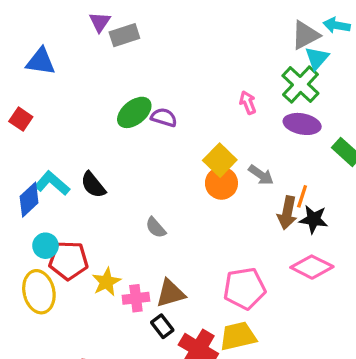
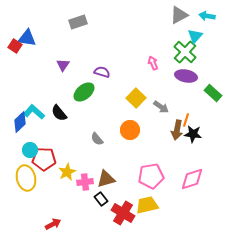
purple triangle: (100, 22) -> (63, 65), moved
gray triangle: (305, 35) -> (179, 15), moved
green ellipse: (134, 112) -> (84, 92), moved
red square: (21, 119) -> (15, 46), moved
orange circle: (221, 183) -> (130, 130), moved
pink diamond: (312, 267) -> (192, 179), moved, turned -45

